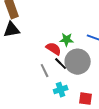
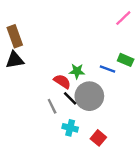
cyan cross: (61, 90) -> (70, 128), turned 32
red square: (86, 99) -> (98, 138), turned 32

